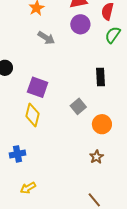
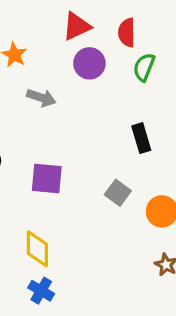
yellow diamond: (32, 115) -> (37, 249), moved
blue cross: (18, 154) -> (41, 291), turned -35

